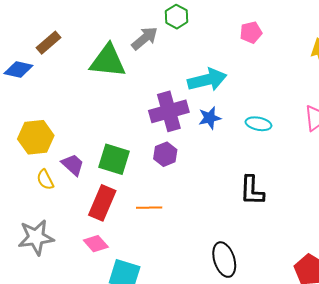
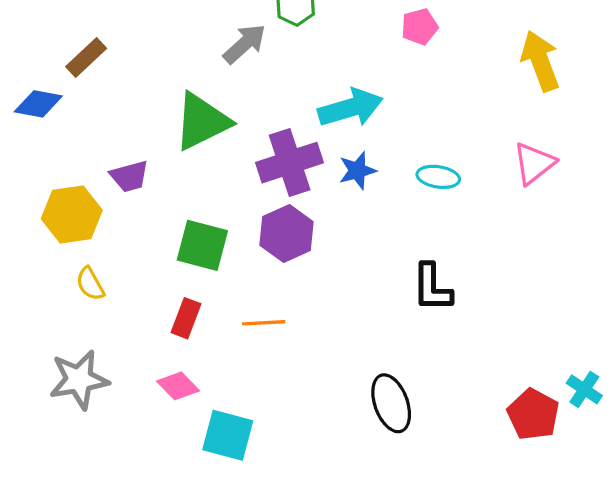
green triangle: (108, 61) -> (202, 122), moved, turned -30
purple hexagon: (165, 154) -> (287, 234), size x1.4
purple trapezoid: (73, 165) -> (129, 176), moved, turned 125
red rectangle: (102, 203) -> (186, 318), size x0.7

